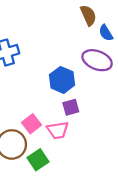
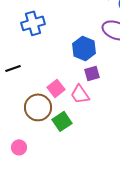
pink trapezoid: (58, 130) -> (80, 94), turned 65

